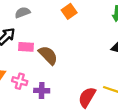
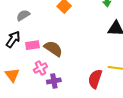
pink cross: (20, 81) -> (40, 68), moved, turned -32

